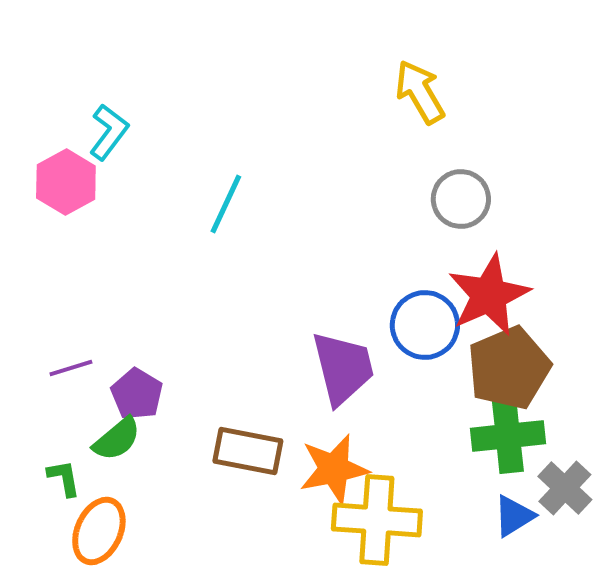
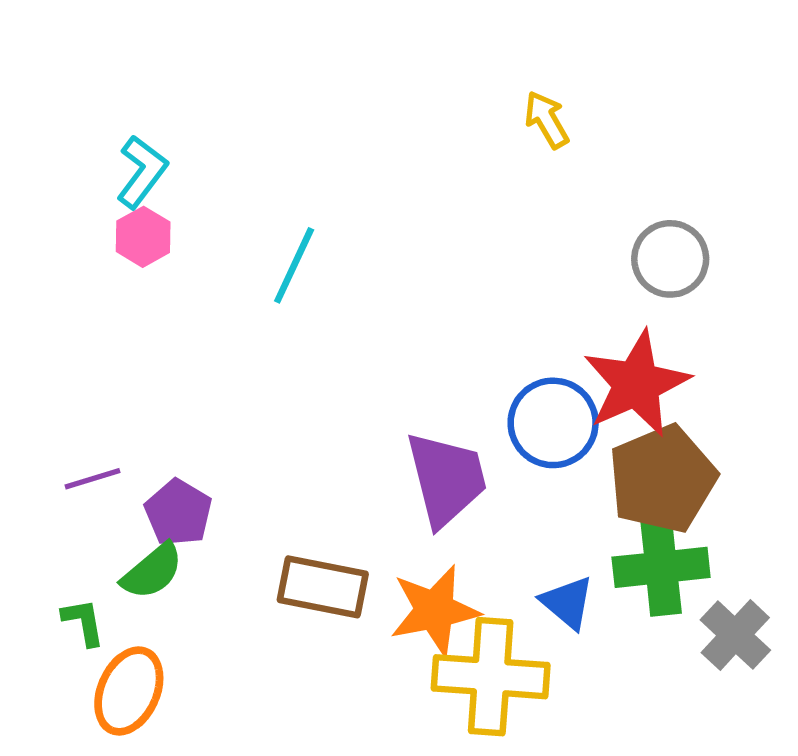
yellow arrow: (420, 92) -> (547, 120), size x0.7
pink hexagon: (66, 182) -> (143, 237), moved, size x0.7
gray circle: (461, 199) -> (670, 259), moved
blue triangle: (514, 516) -> (567, 602), moved, turned -48

